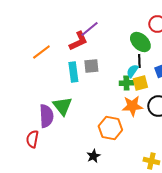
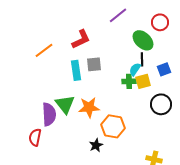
purple line: (89, 29) -> (118, 15), moved
orange star: (132, 106) -> (89, 107), moved
black star: (93, 156) -> (96, 145), moved

